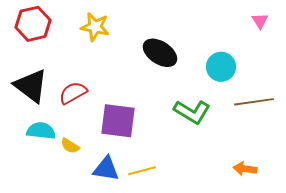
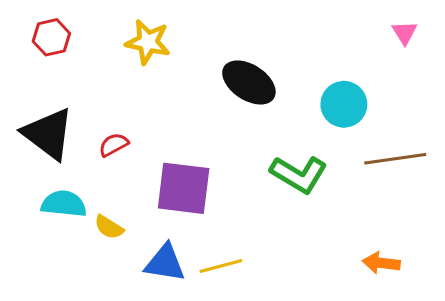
red hexagon: (33, 24) -> (51, 37), size x0.7
red semicircle: (73, 93) -> (114, 145), size x0.7

